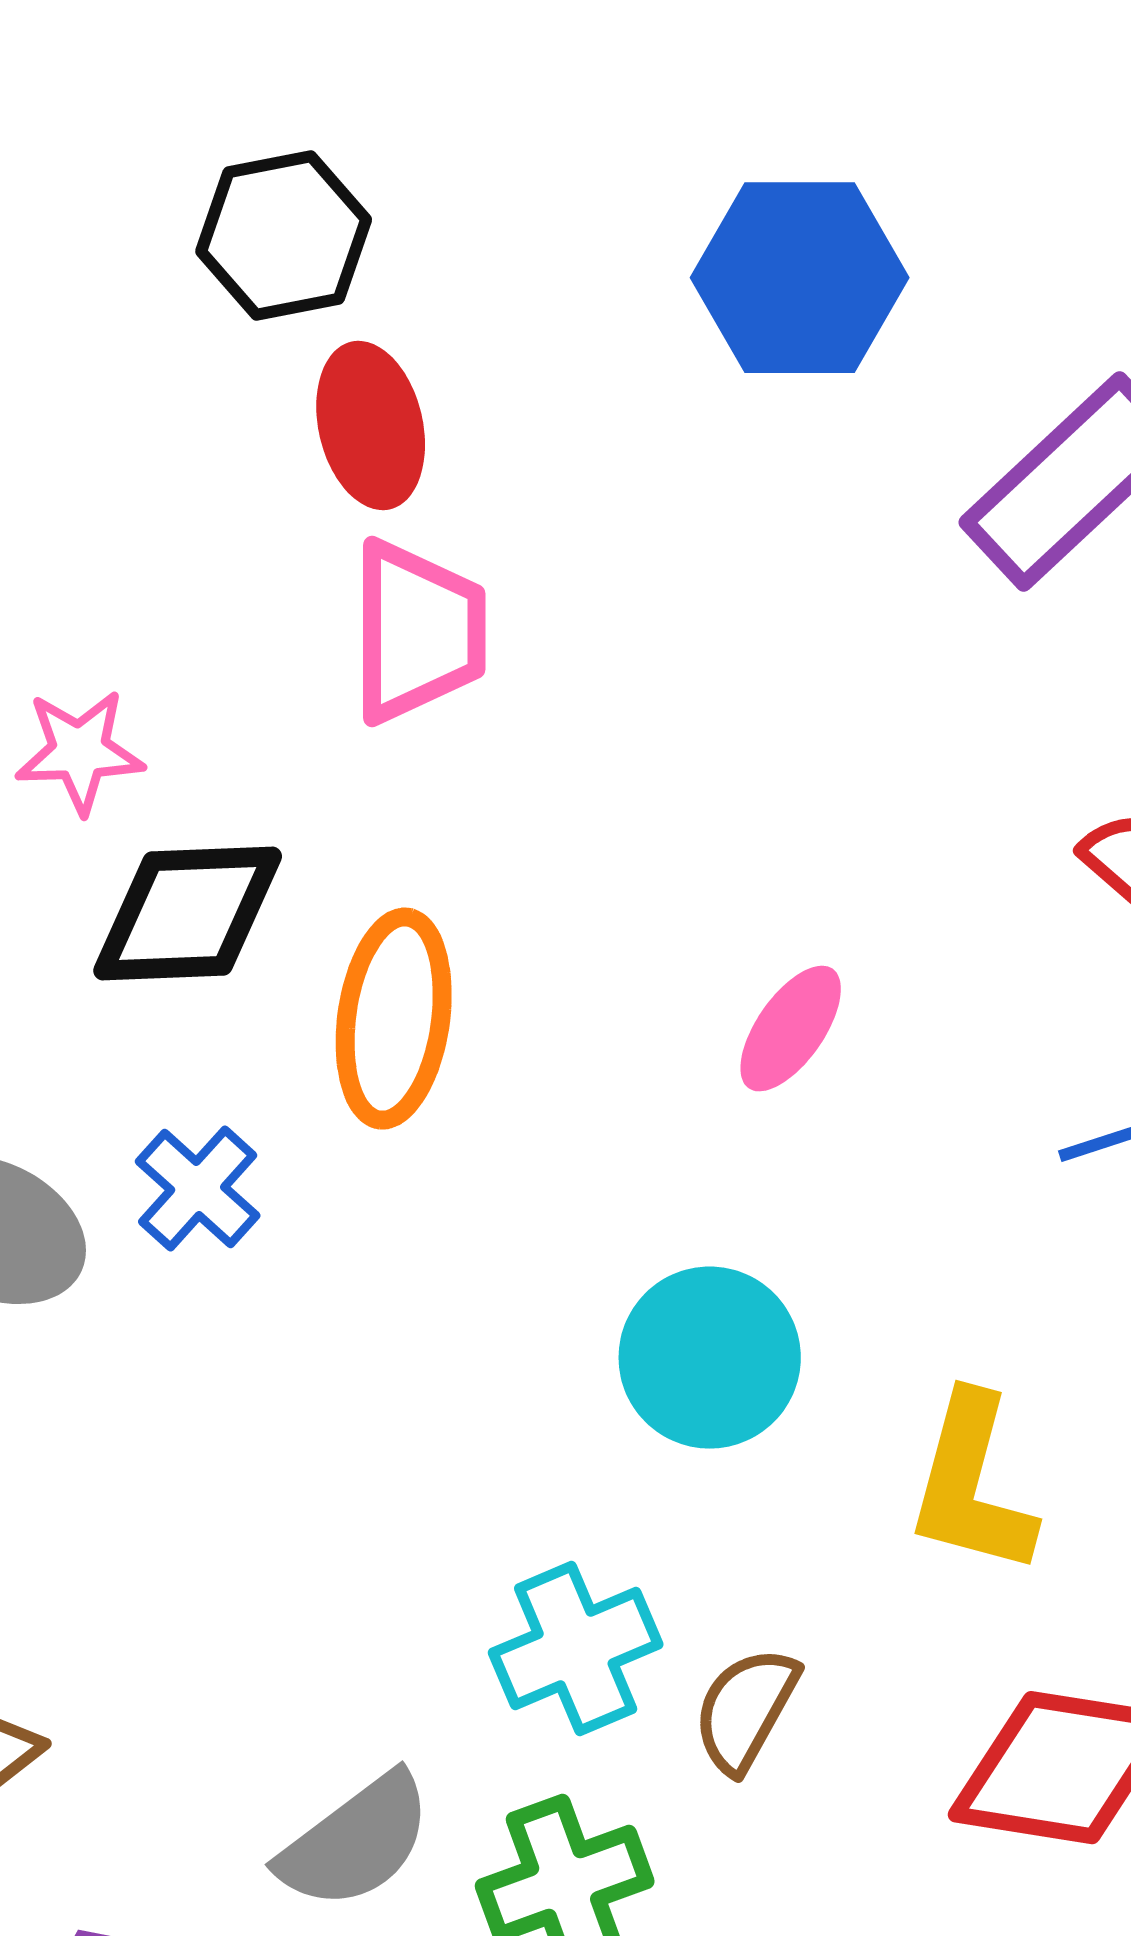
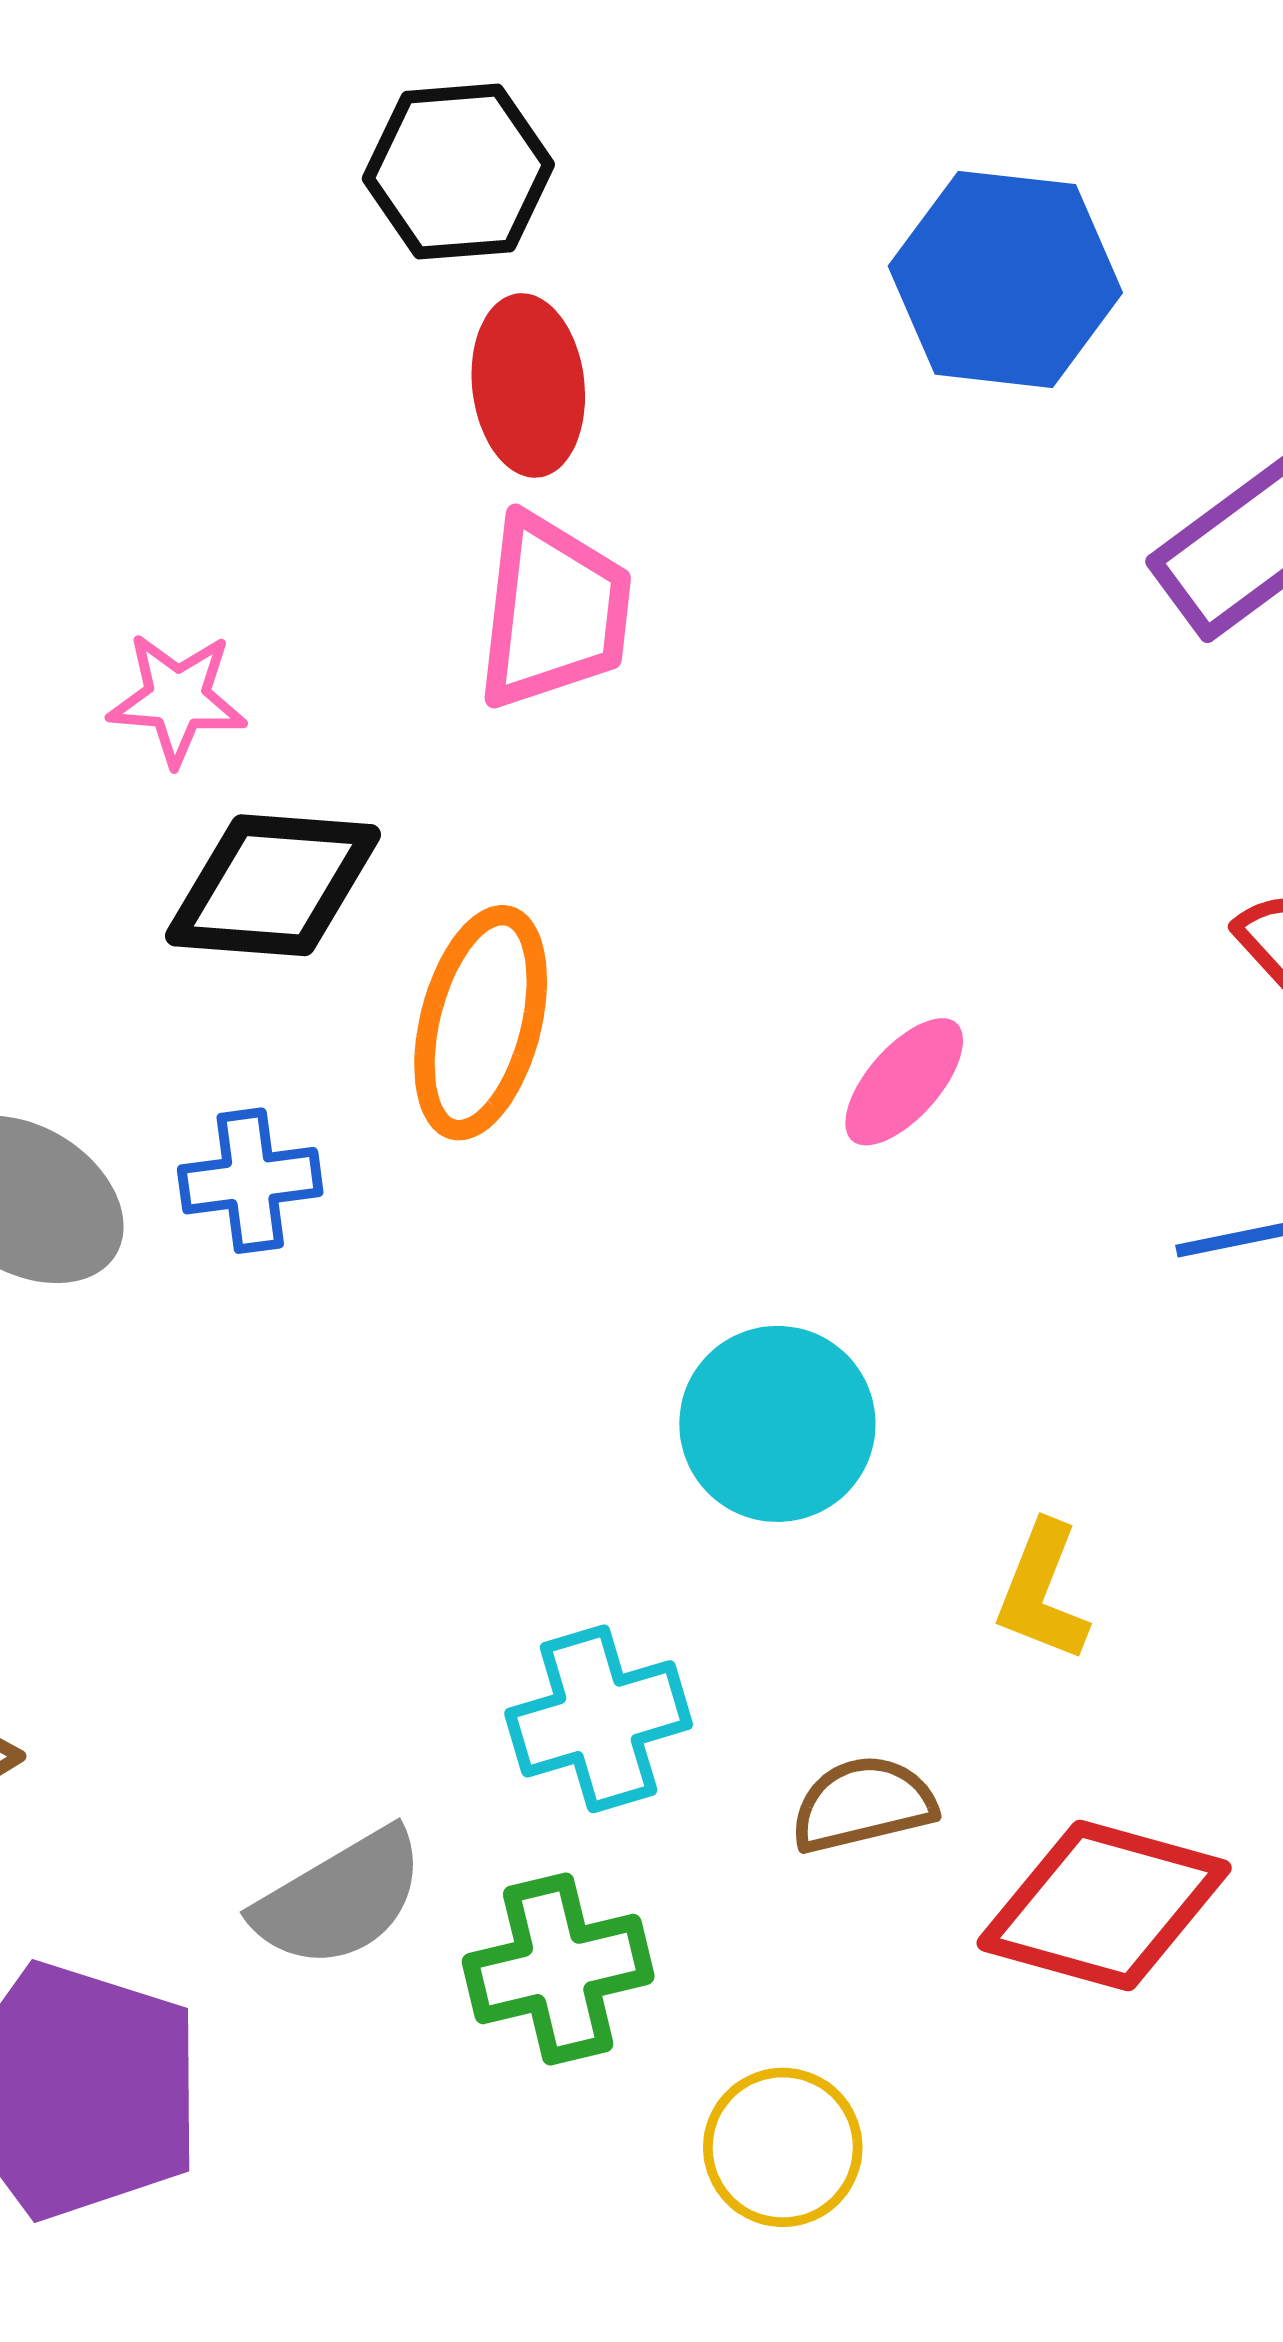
blue cross: (198, 1189) -> (250, 1181), turned 34
yellow L-shape: (972, 1485) -> (1042, 1592), size x0.7
brown semicircle: (746, 1710) -> (863, 1804), moved, turned 41

